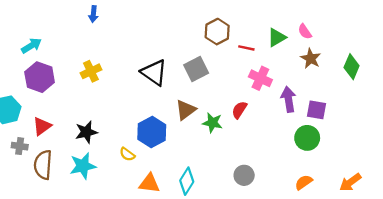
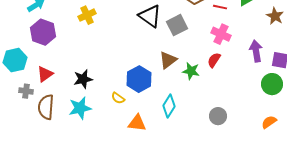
yellow cross: (91, 71) -> (87, 15), moved
black triangle: (154, 72) -> (150, 16), moved
pink cross: (260, 78) -> (221, 34), moved
cyan diamond: (187, 181) -> (169, 106), moved

